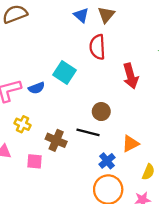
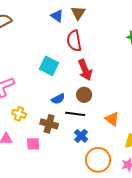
red arrow: (131, 76) -> (85, 70), moved
blue semicircle: (37, 88) -> (58, 99), moved
orange triangle: (130, 144) -> (112, 119), turned -49
blue cross: (107, 161) -> (81, 136), moved

